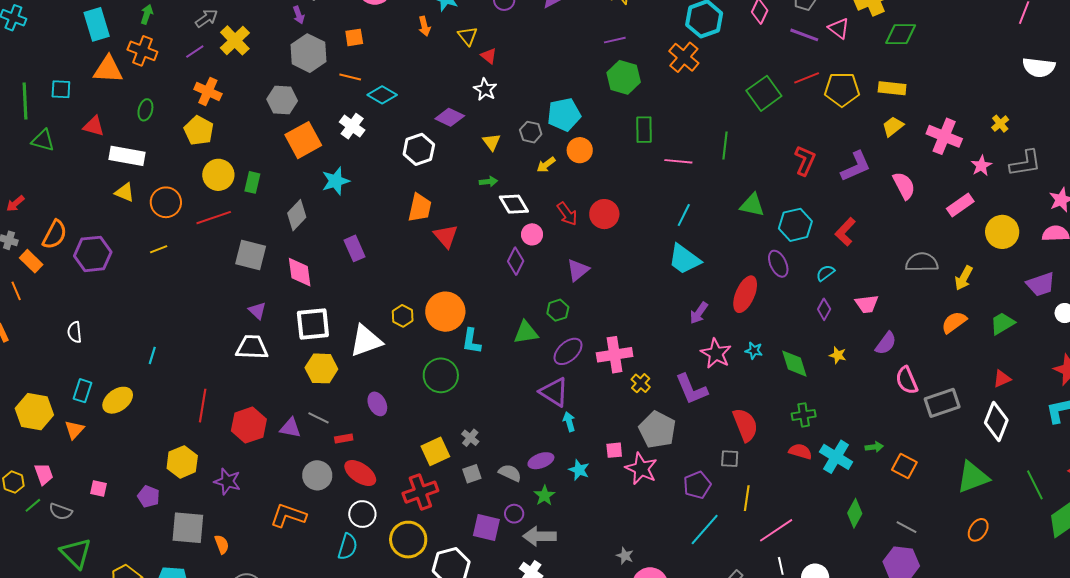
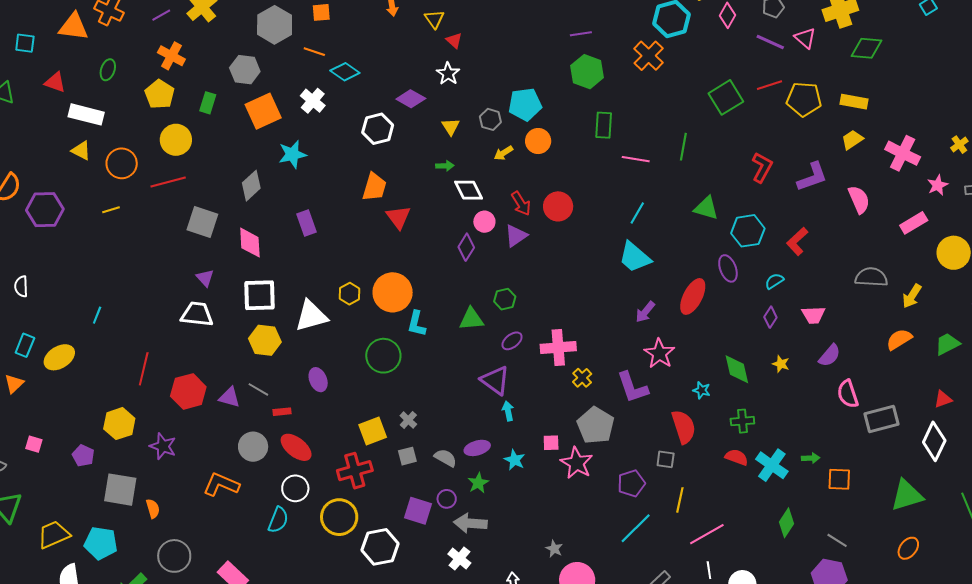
green rectangle: (252, 182) -> (208, 103), moved
purple triangle: (578, 270) -> (516, 236), moved
purple ellipse: (568, 351) -> (512, 341), size x0.7
cyan star: (754, 351) -> (702, 390), moved
orange square: (904, 466) -> (839, 479), turned -30

